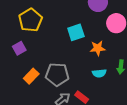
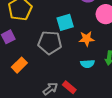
gray pentagon: (57, 75) -> (50, 43), moved

